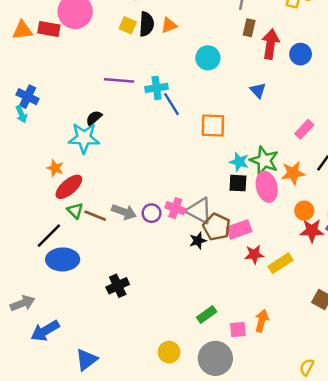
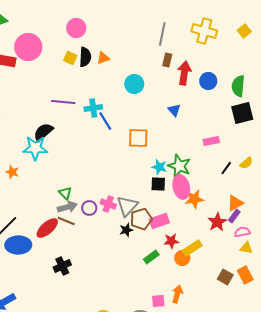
black semicircle: (94, 118) -> (43, 132), size x1.5
pink rectangle: (304, 129) -> (211, 141), turned 35
orange star: (293, 173) -> (194, 199), moved
red ellipse: (69, 187) -> (47, 228), moved
green triangle: (75, 211) -> (65, 193), moved
gray triangle: (199, 211) -> (127, 206), turned 45
orange circle: (304, 211) -> (182, 258), moved
gray arrow: (124, 212) -> (67, 207), turned -36
brown line: (95, 216) -> (66, 221), moved
brown pentagon: (217, 227) -> (141, 219), turned 30
red star: (312, 231) -> (217, 222), turned -30
green rectangle: (207, 315) -> (151, 257), moved

